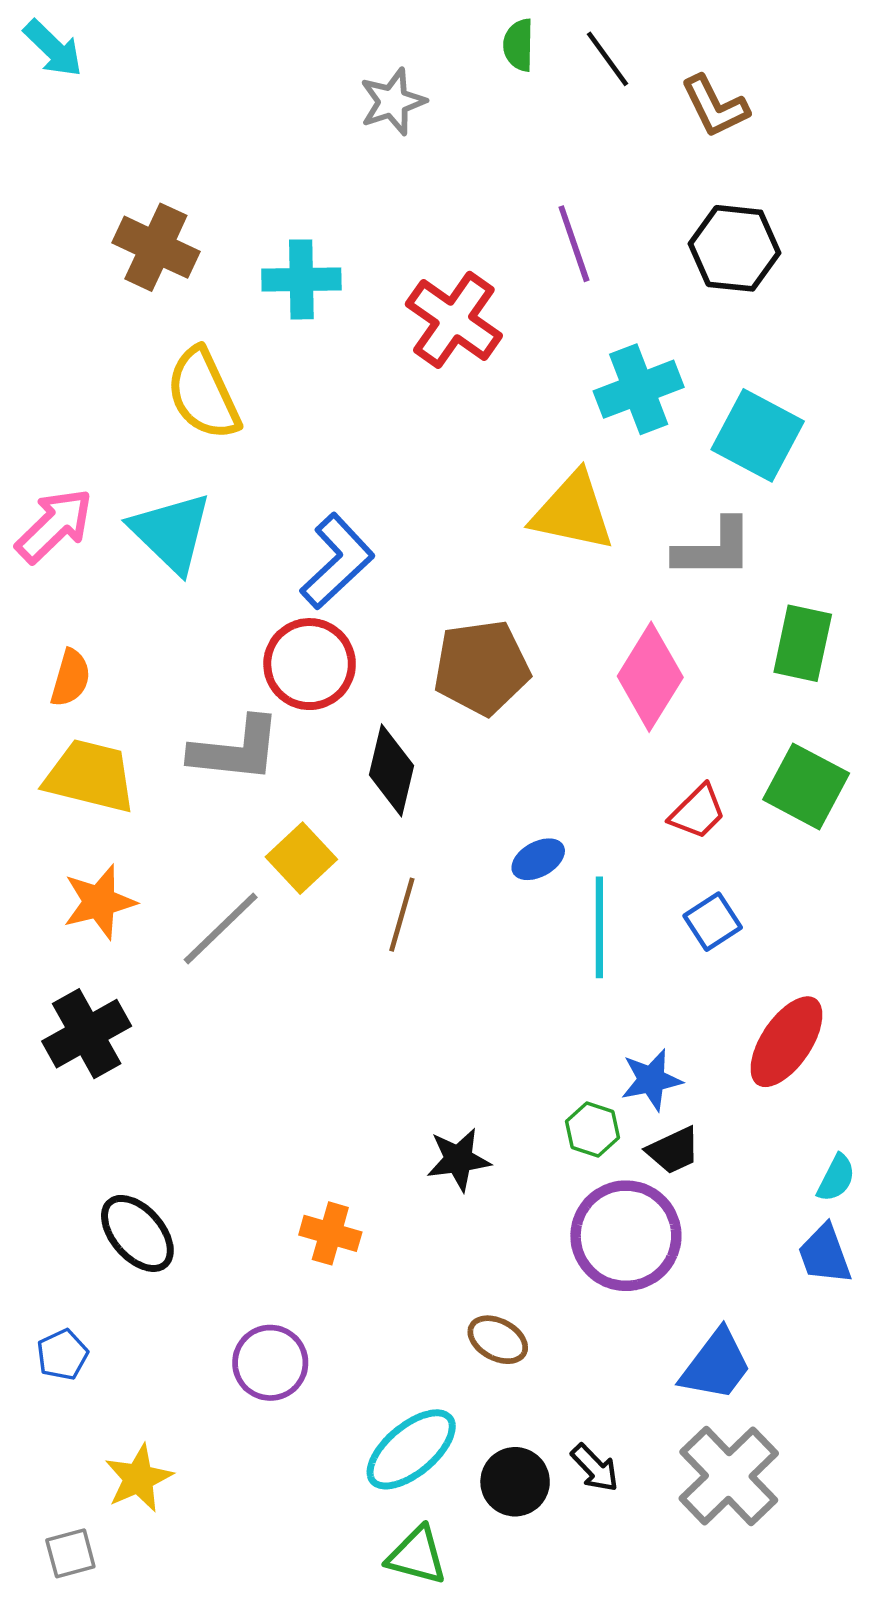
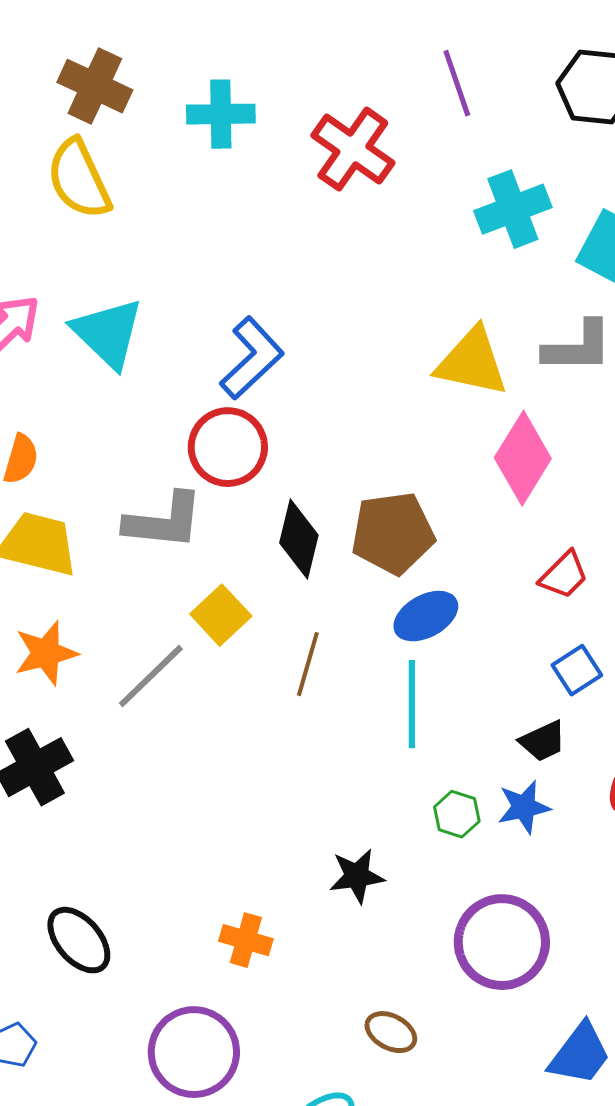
yellow semicircle: (203, 394) -> (79, 179), moved
yellow triangle: (573, 512) -> (472, 362), moved
brown pentagon: (482, 668) -> (393, 533), moved
blue ellipse: (538, 859) -> (426, 616), size x1.4
cyan line: (599, 927) -> (412, 704), moved
green hexagon: (592, 1129) -> (457, 814), moved
black trapezoid: (673, 1150) -> (543, 741), moved
purple circle: (270, 1363) -> (194, 1052), size x1.4

